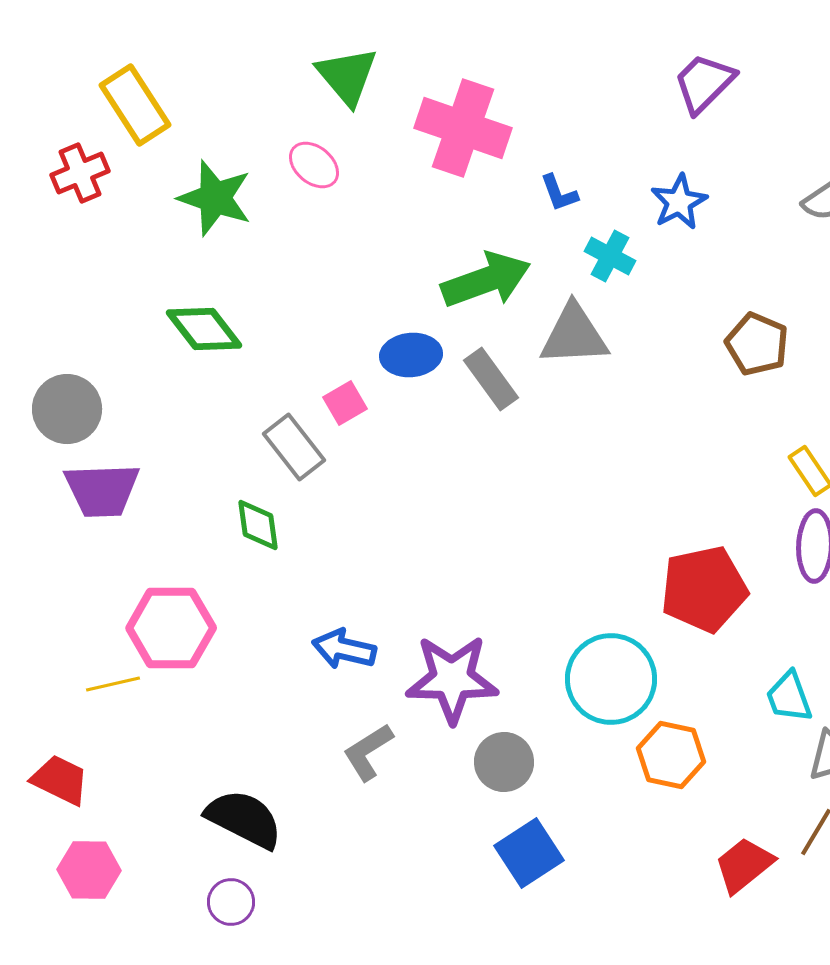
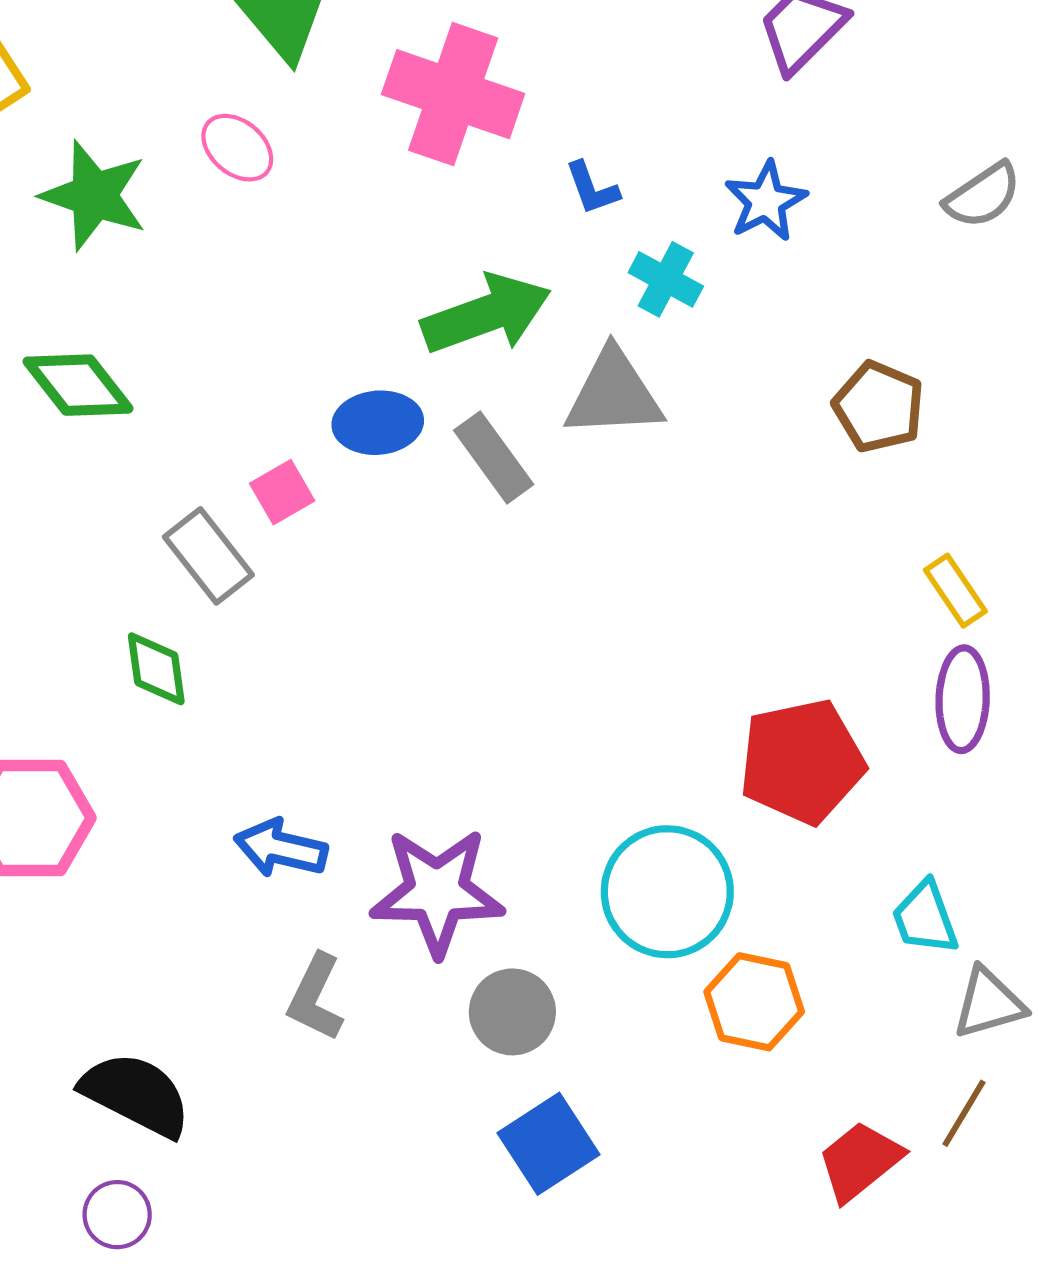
gray L-shape: (368, 752) -> (315, 997), turned -32

